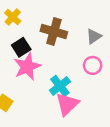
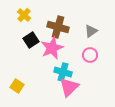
pink star: (27, 67) -> (52, 48), moved
cyan cross: (60, 86) -> (63, 72), turned -36

